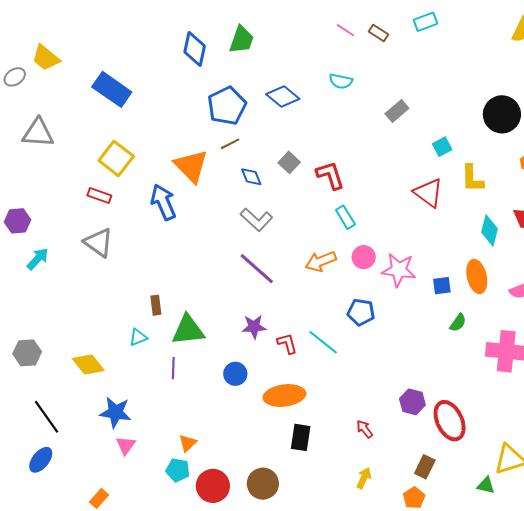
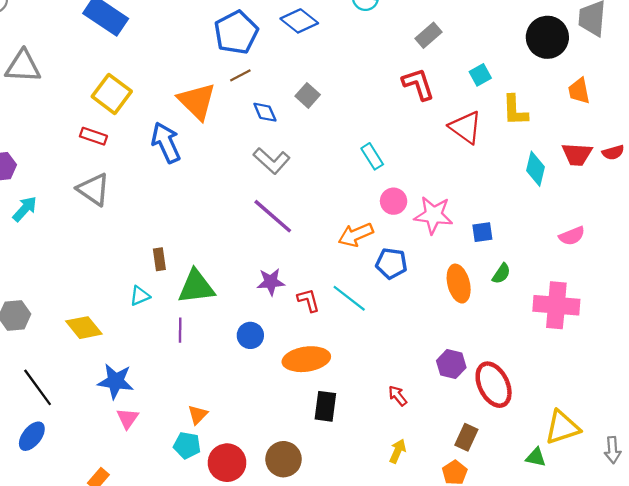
red L-shape: (330, 175) -> (418, 84), moved
orange arrow: (321, 261) -> (356, 235), moved
orange ellipse: (477, 277) -> (459, 284), moved

